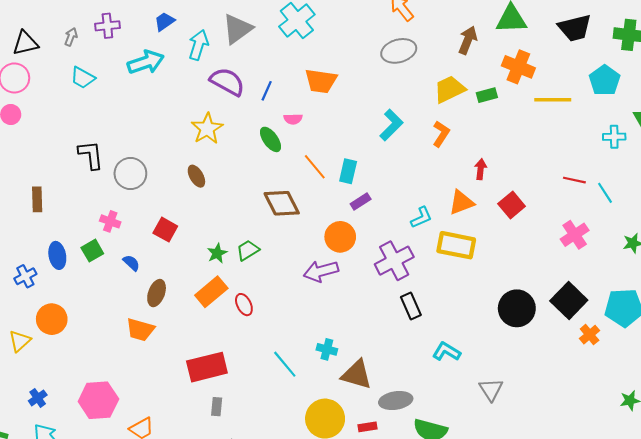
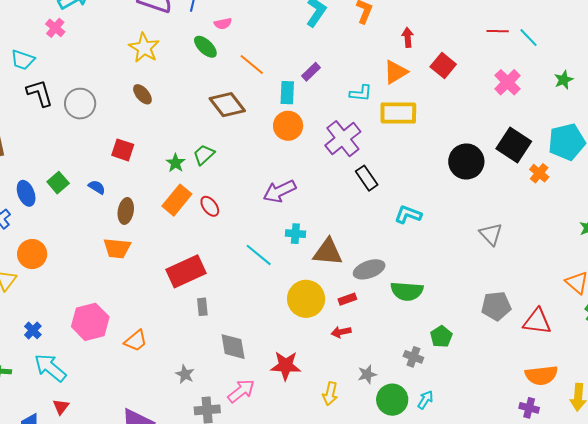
cyan trapezoid: (83, 78) -> (23, 60), moved
cyan rectangle: (348, 171) -> (287, 93), moved
purple rectangle: (361, 202) -> (311, 72), moved
cyan L-shape: (421, 217) -> (361, 93), turned 40
pink cross: (110, 221) -> (55, 28), moved, turned 30
purple arrow: (321, 271) -> (279, 191), moved
gray triangle: (491, 389) -> (491, 234), moved

